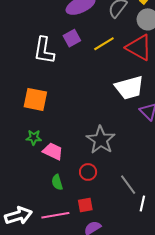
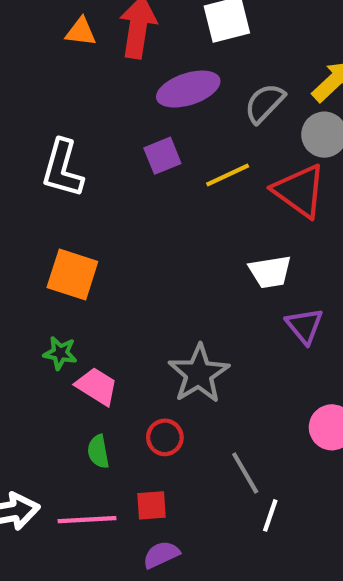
white L-shape: (44, 50) -> (62, 168), moved
white trapezoid: (129, 88) -> (270, 272), size x0.7

